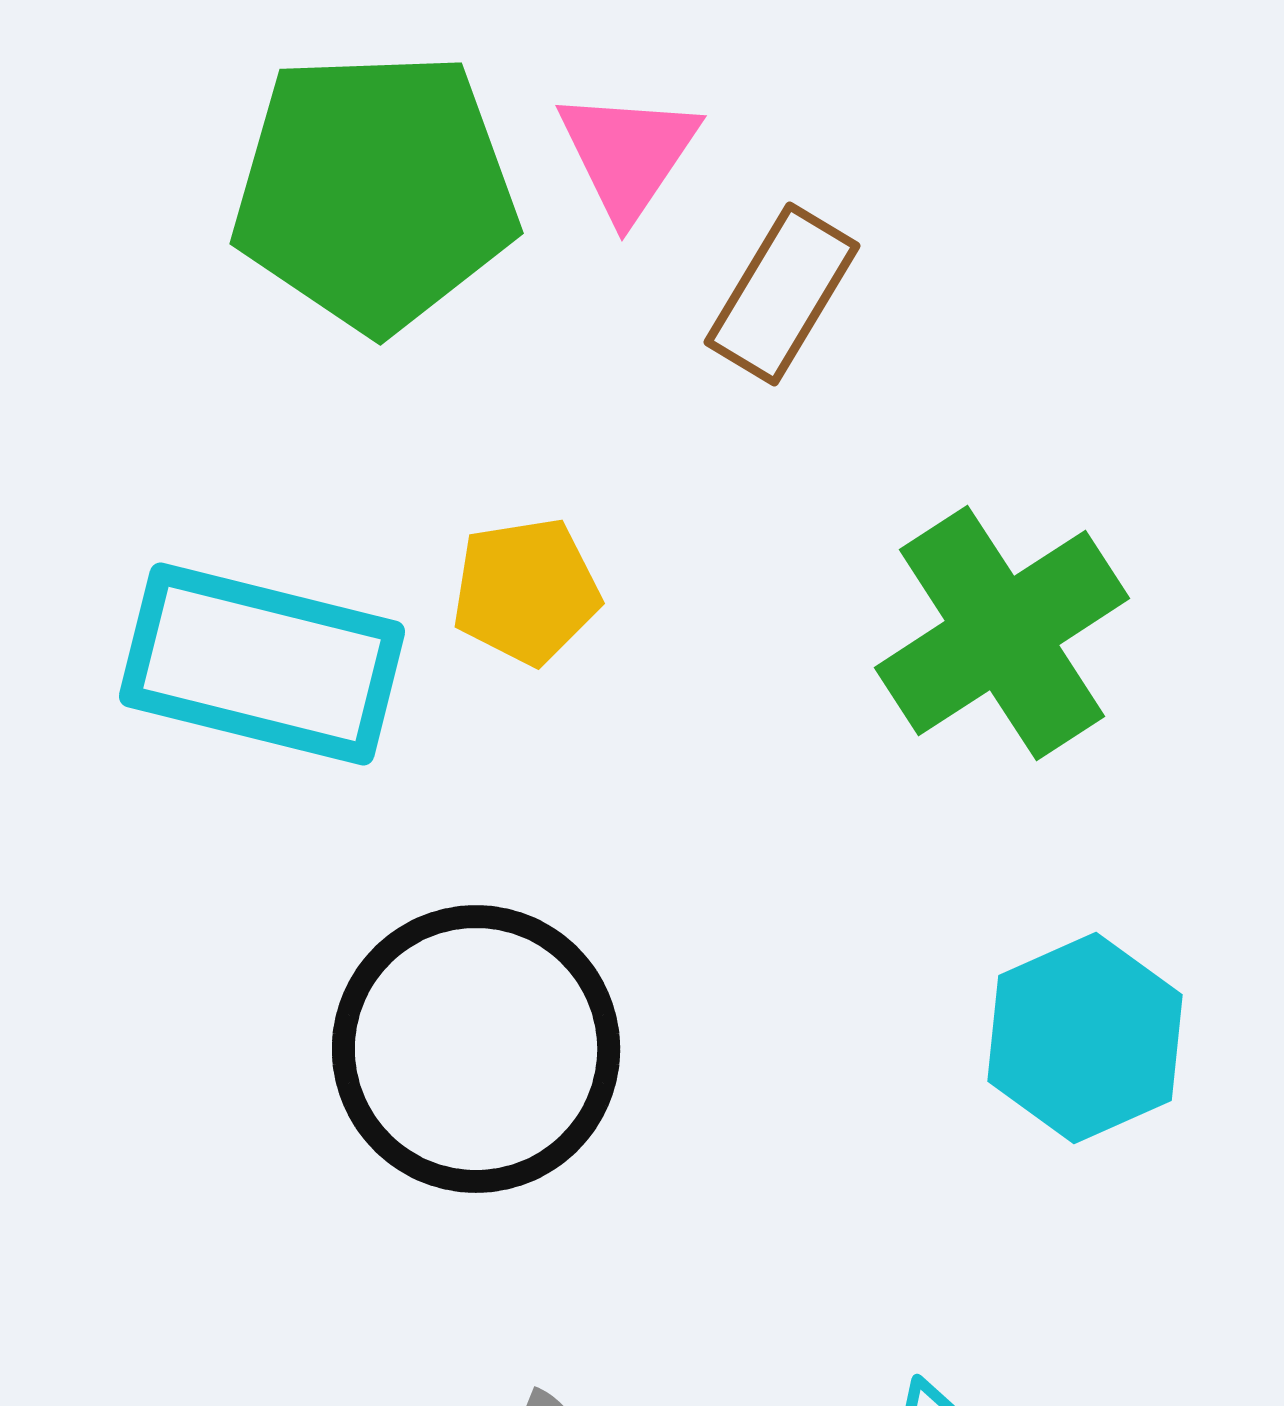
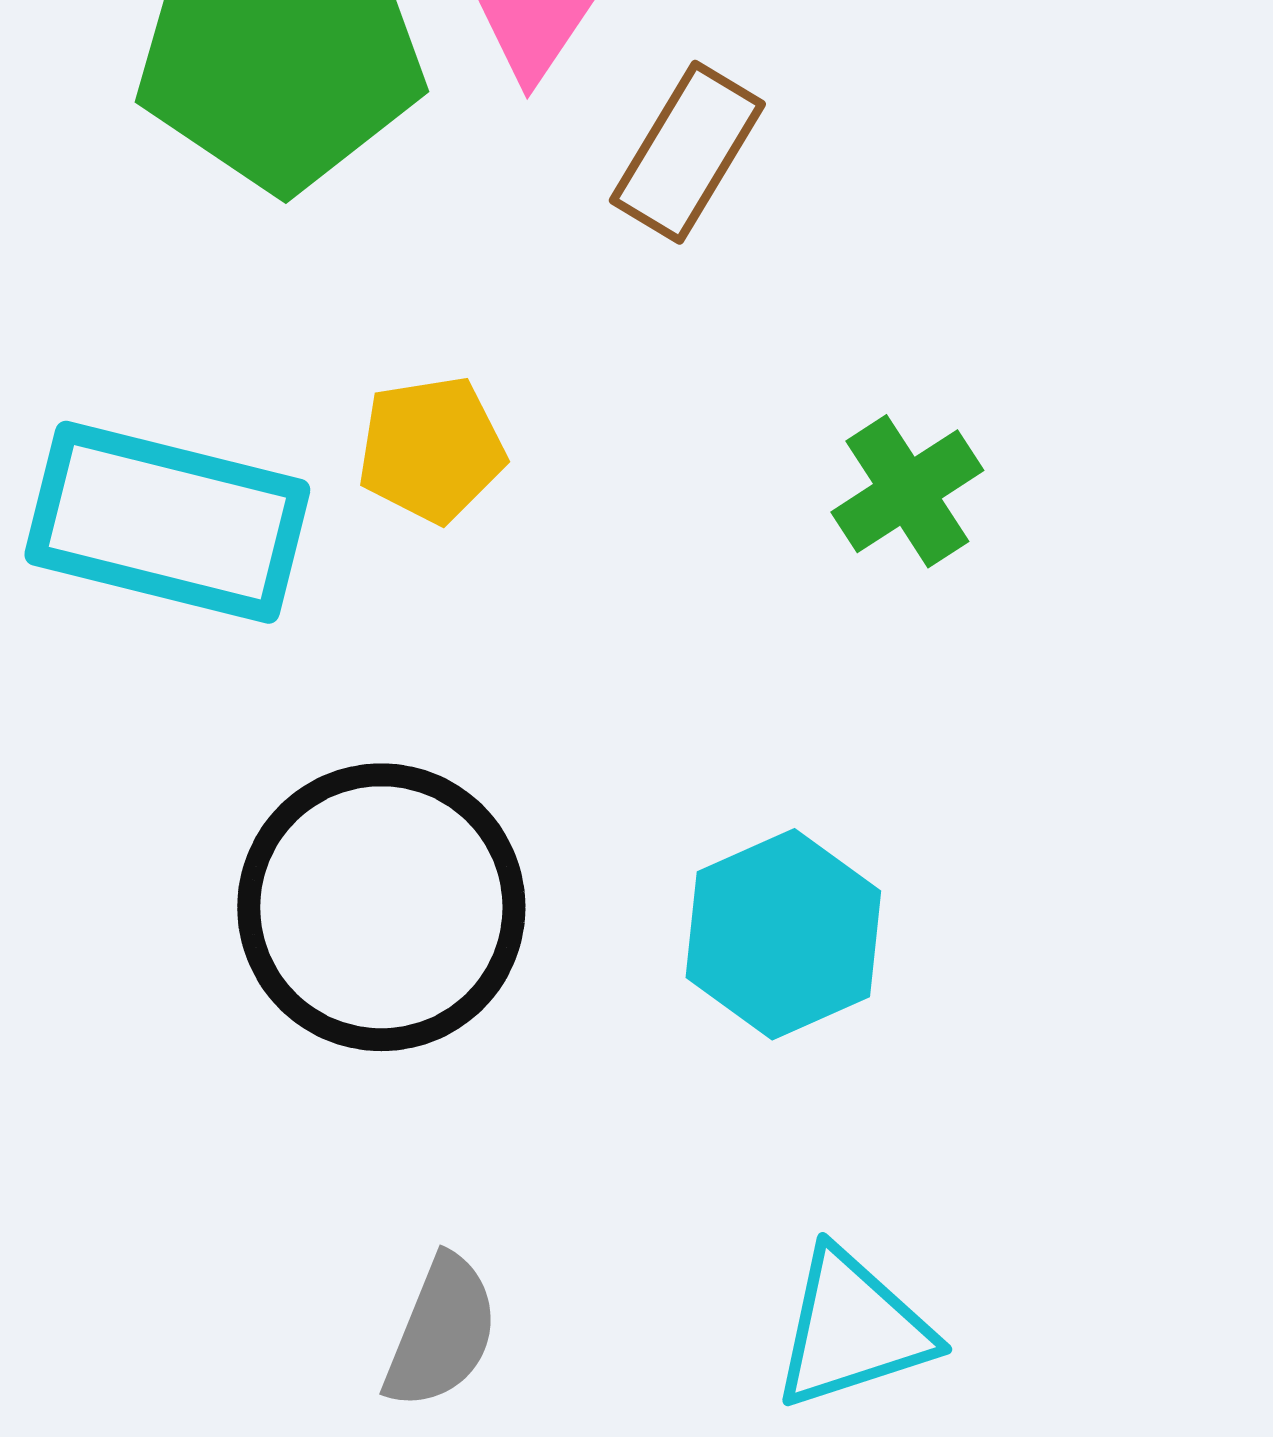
green cross: (1002, 633) -> (907, 491), size x0.6
cyan hexagon: (1085, 1038) -> (783, 934), moved

